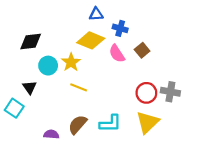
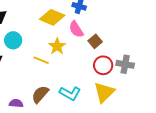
brown square: (142, 50) -> (95, 41), moved
yellow star: (71, 62) -> (57, 46), moved
cyan L-shape: (110, 123) -> (70, 93), turned 30

